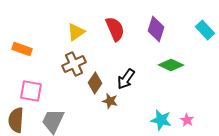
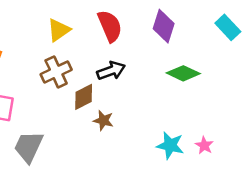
black arrow: (126, 79) -> (111, 71), moved, turned -145
brown diamond: (95, 83) -> (84, 97), turned 30

